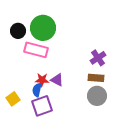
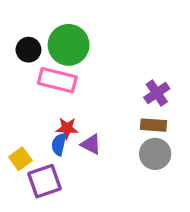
purple triangle: (57, 80) -> (91, 144), moved
purple square: (42, 106) -> (45, 181), moved

